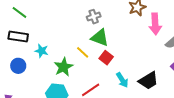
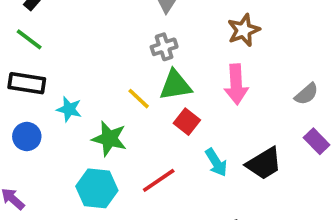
pink arrow: (155, 24) -> (236, 84), moved
green triangle: (100, 38) -> (175, 85), turned -30
yellow line: (83, 52) -> (139, 99), moved
green star: (63, 67) -> (109, 139), turned -30

